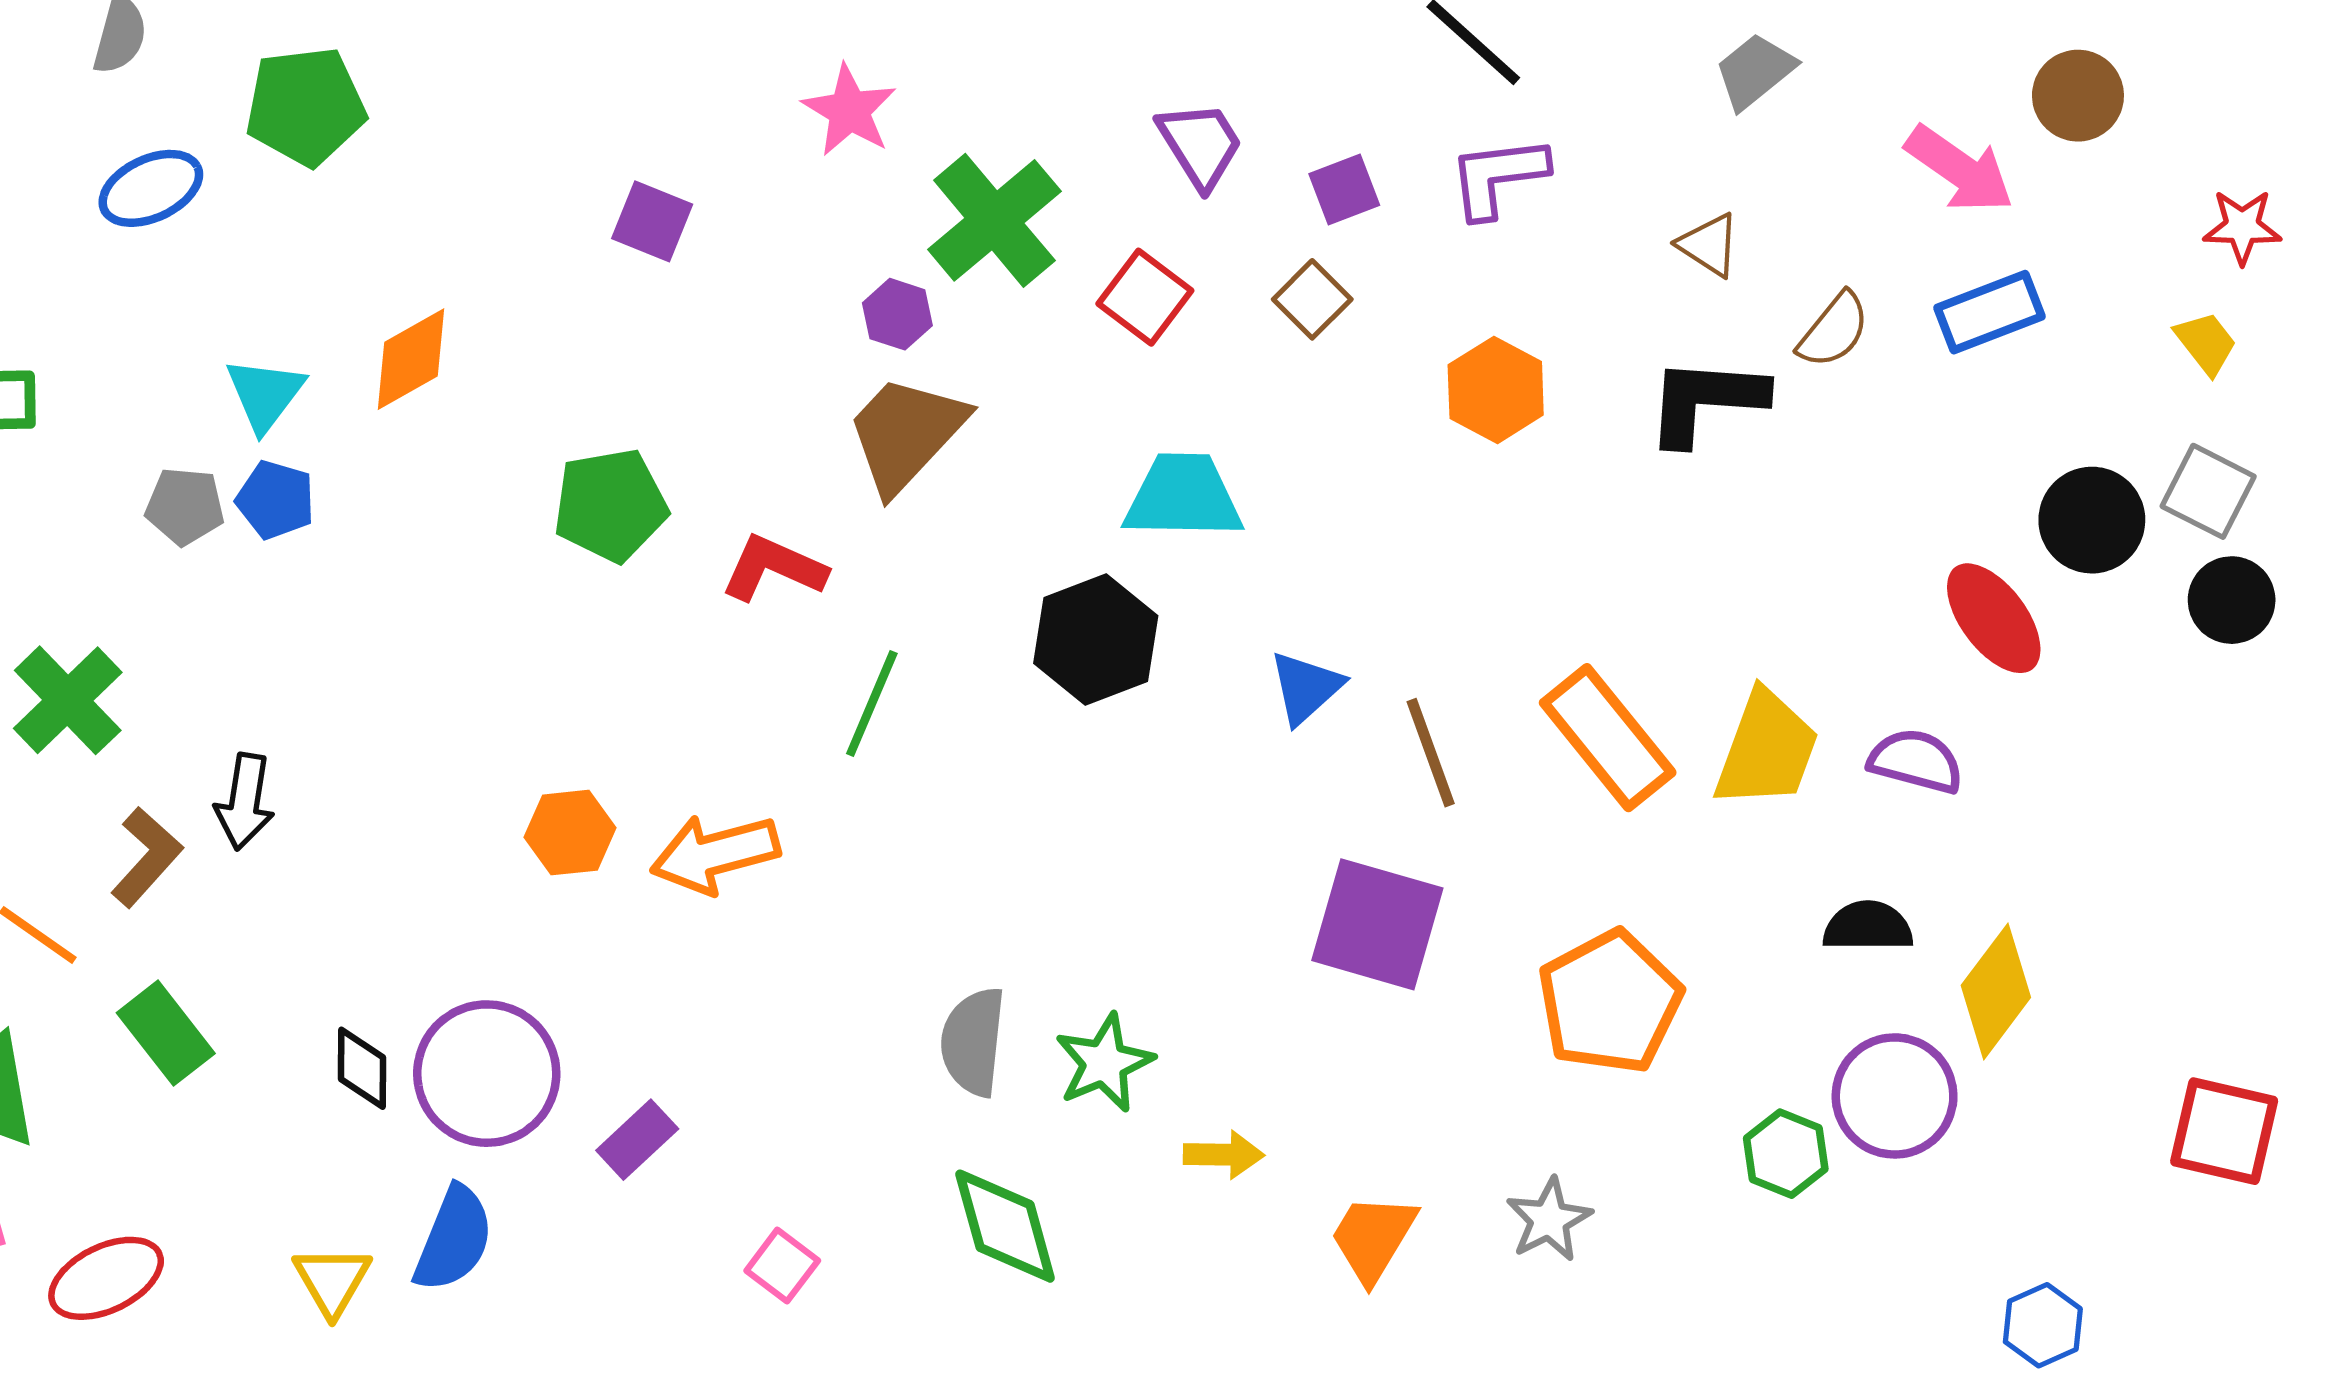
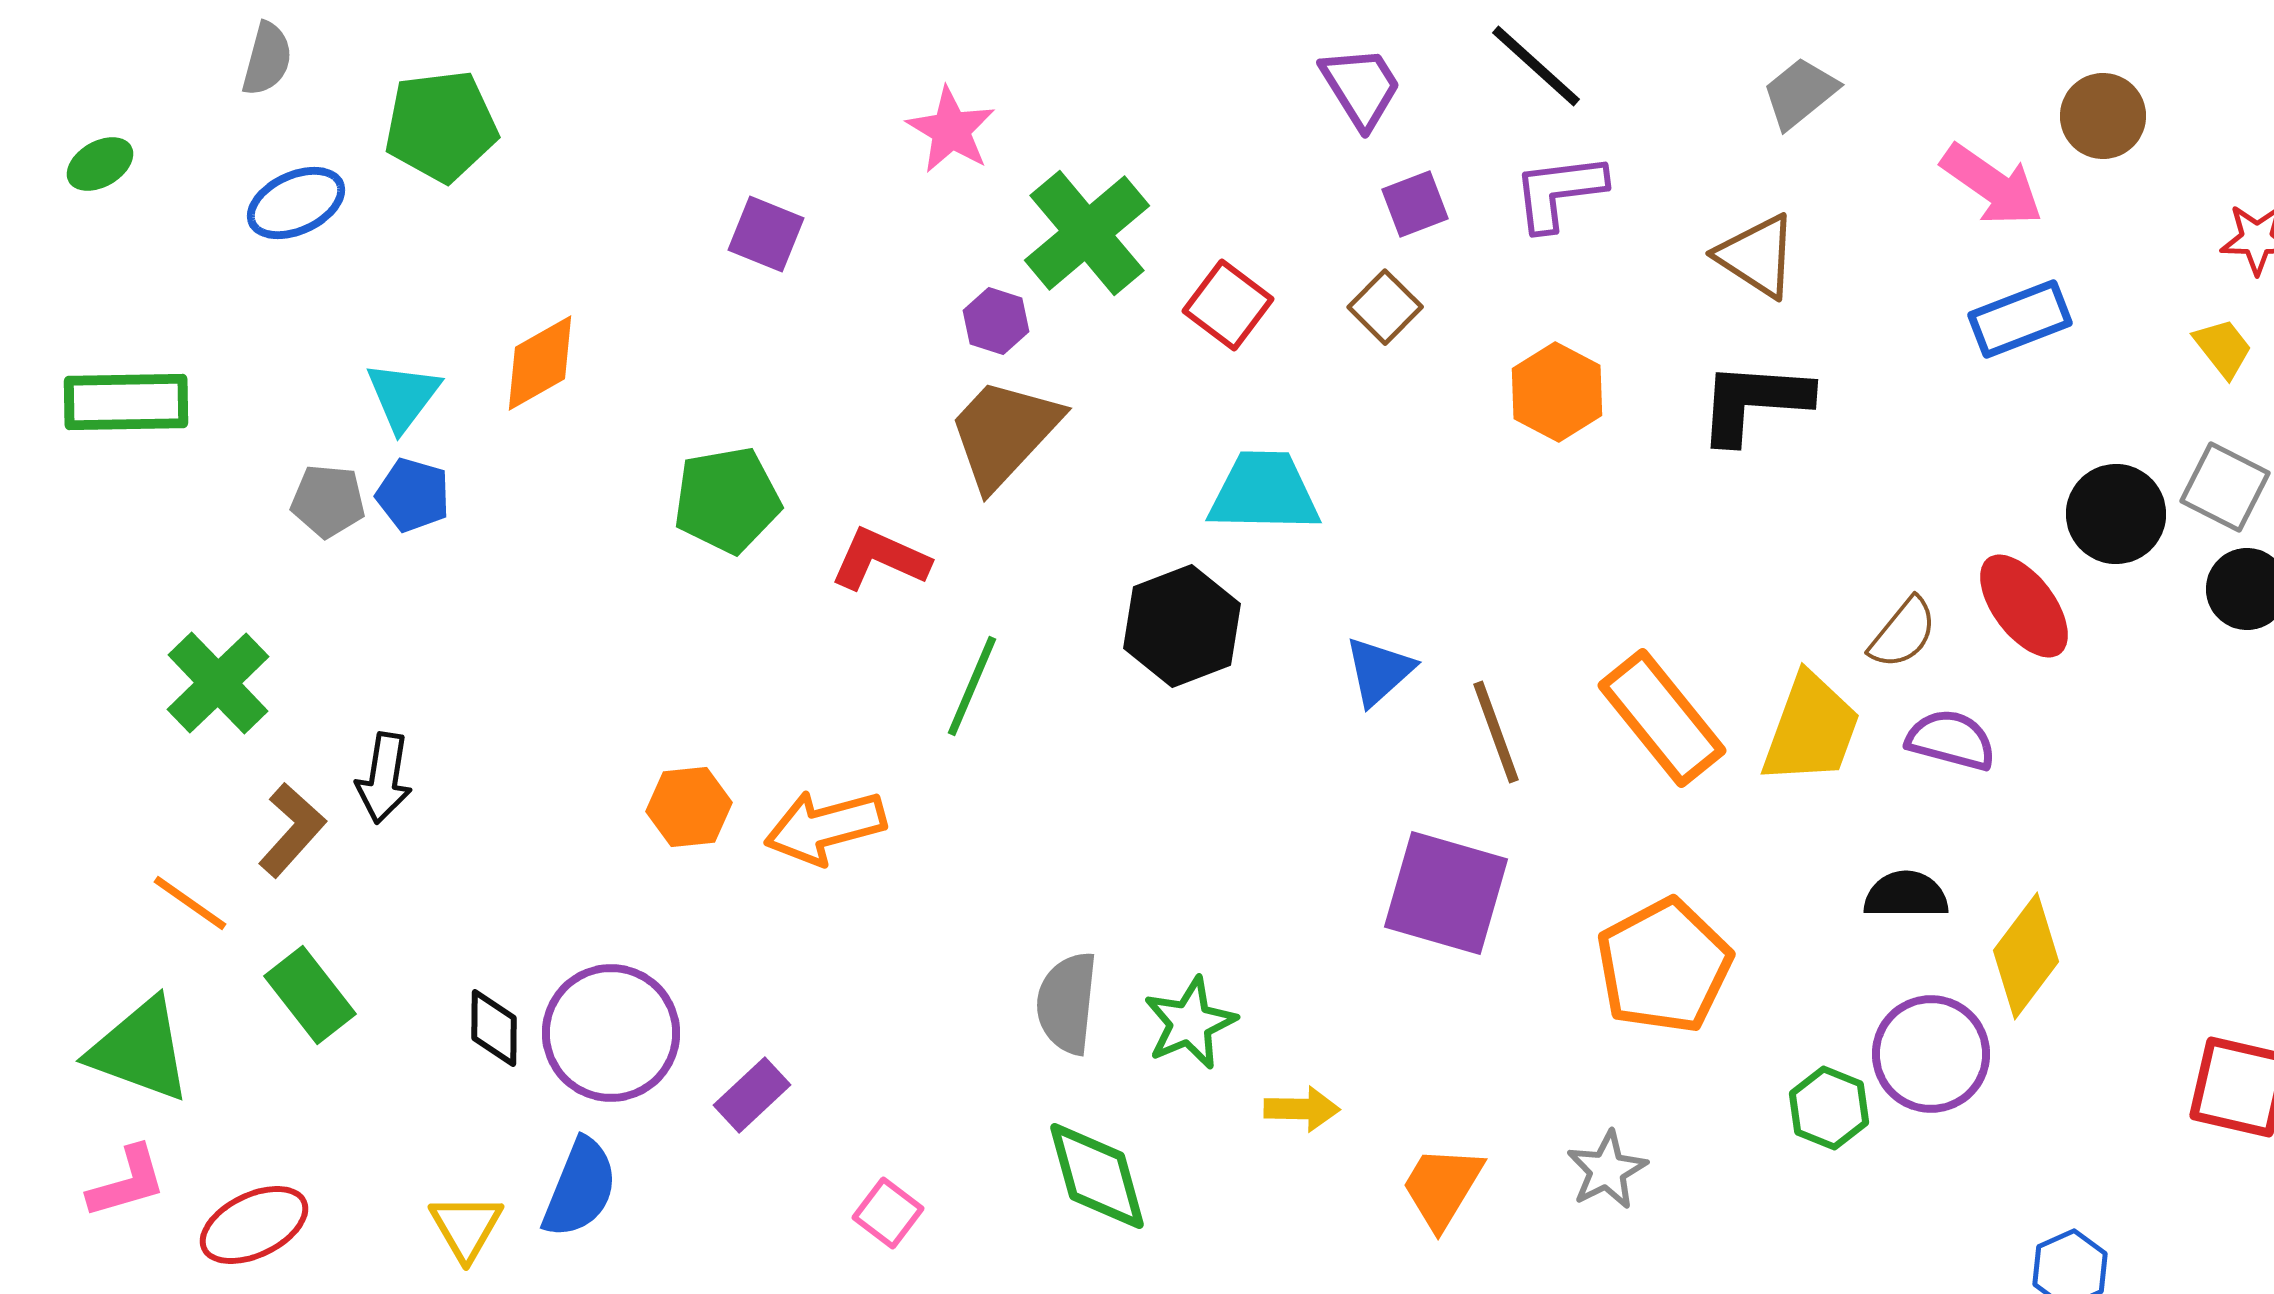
purple trapezoid: (1200, 145) -> (1361, 87), moved
brown triangle: (1709, 245) -> (1757, 256), size x1.4
brown semicircle: (1834, 330) -> (1903, 633), moved

